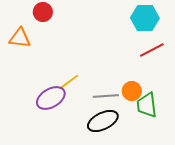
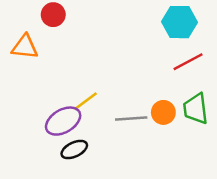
green trapezoid: (147, 105) -> (196, 109), moved
black ellipse: (103, 121) -> (74, 150), moved, size x0.7

